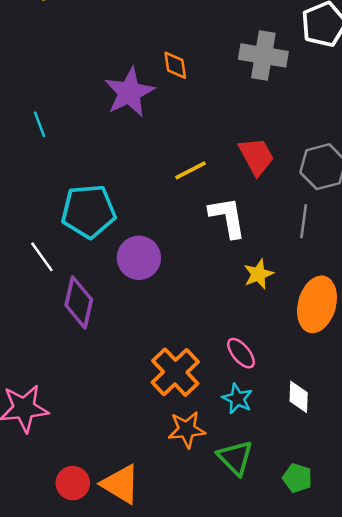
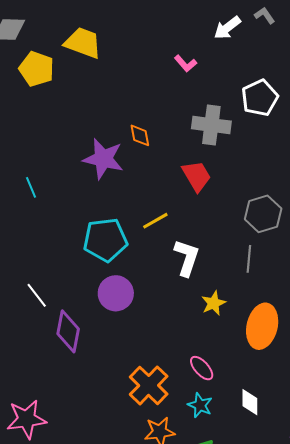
purple star: (129, 92) -> (103, 159), turned -30
red trapezoid: (256, 156) -> (197, 176), moved
cyan pentagon: (88, 211) -> (105, 240), moved
white L-shape: (227, 217) -> (187, 258), turned 30

